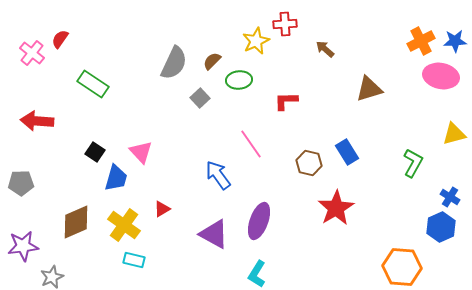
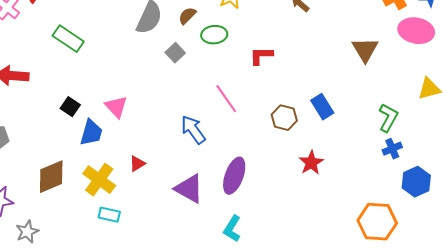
brown triangle: (369, 89) -> (365, 50), moved, turned -44
blue cross: (450, 197) -> (392, 149), moved, turned 36
red star: (336, 208) -> (311, 163), size x0.7

